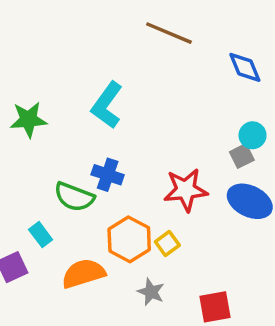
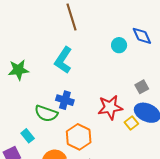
brown line: (169, 33) -> (72, 17), moved, turned 52
cyan circle: (253, 135) -> (119, 45), moved
yellow square: (167, 243) -> (131, 123), moved

